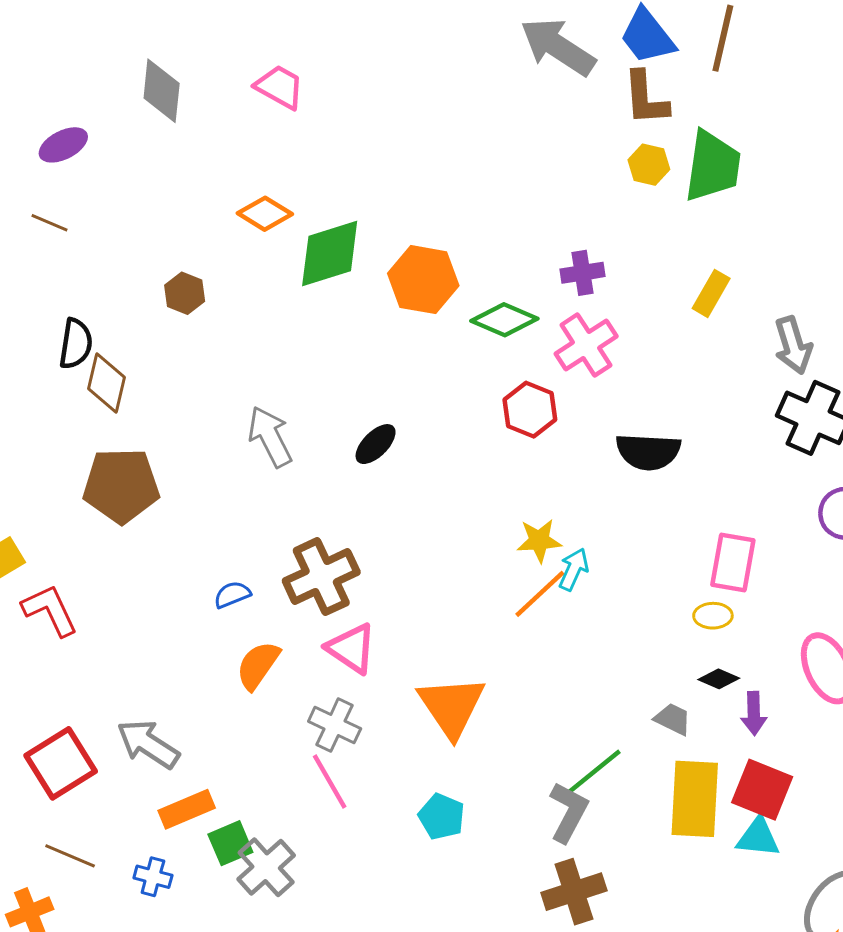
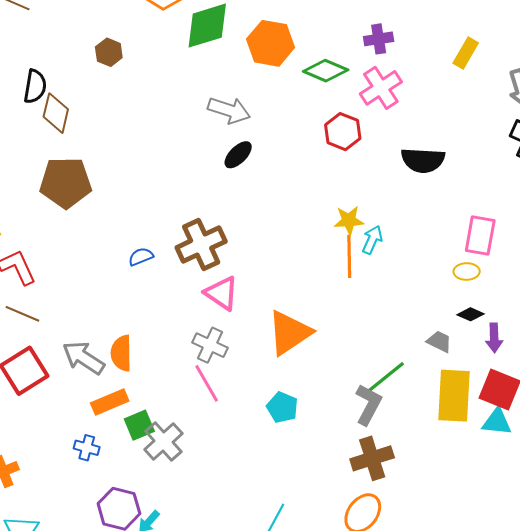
gray arrow: (270, 437) -> (229, 110), moved, turned 135
orange line: (540, 594) -> (349, 256), turned -48
orange semicircle: (258, 665) -> (121, 353), moved, turned -36
orange triangle: (452, 706) -> (289, 333), turned 30
brown line: (70, 856) -> (22, 314), moved

